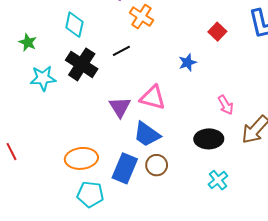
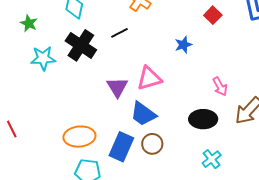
pink triangle: (153, 98) -> (149, 78), turned -32

